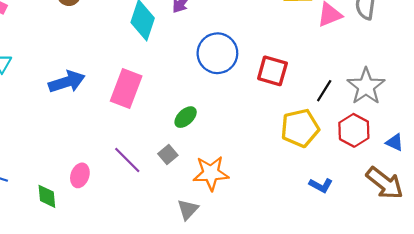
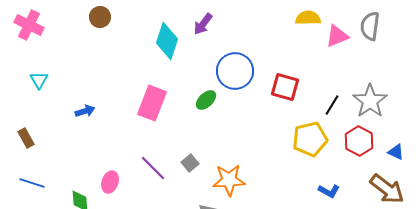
blue arrow: (67, 82) -> (85, 111), moved, size x0.6
green ellipse: (186, 117) -> (206, 100), moved

